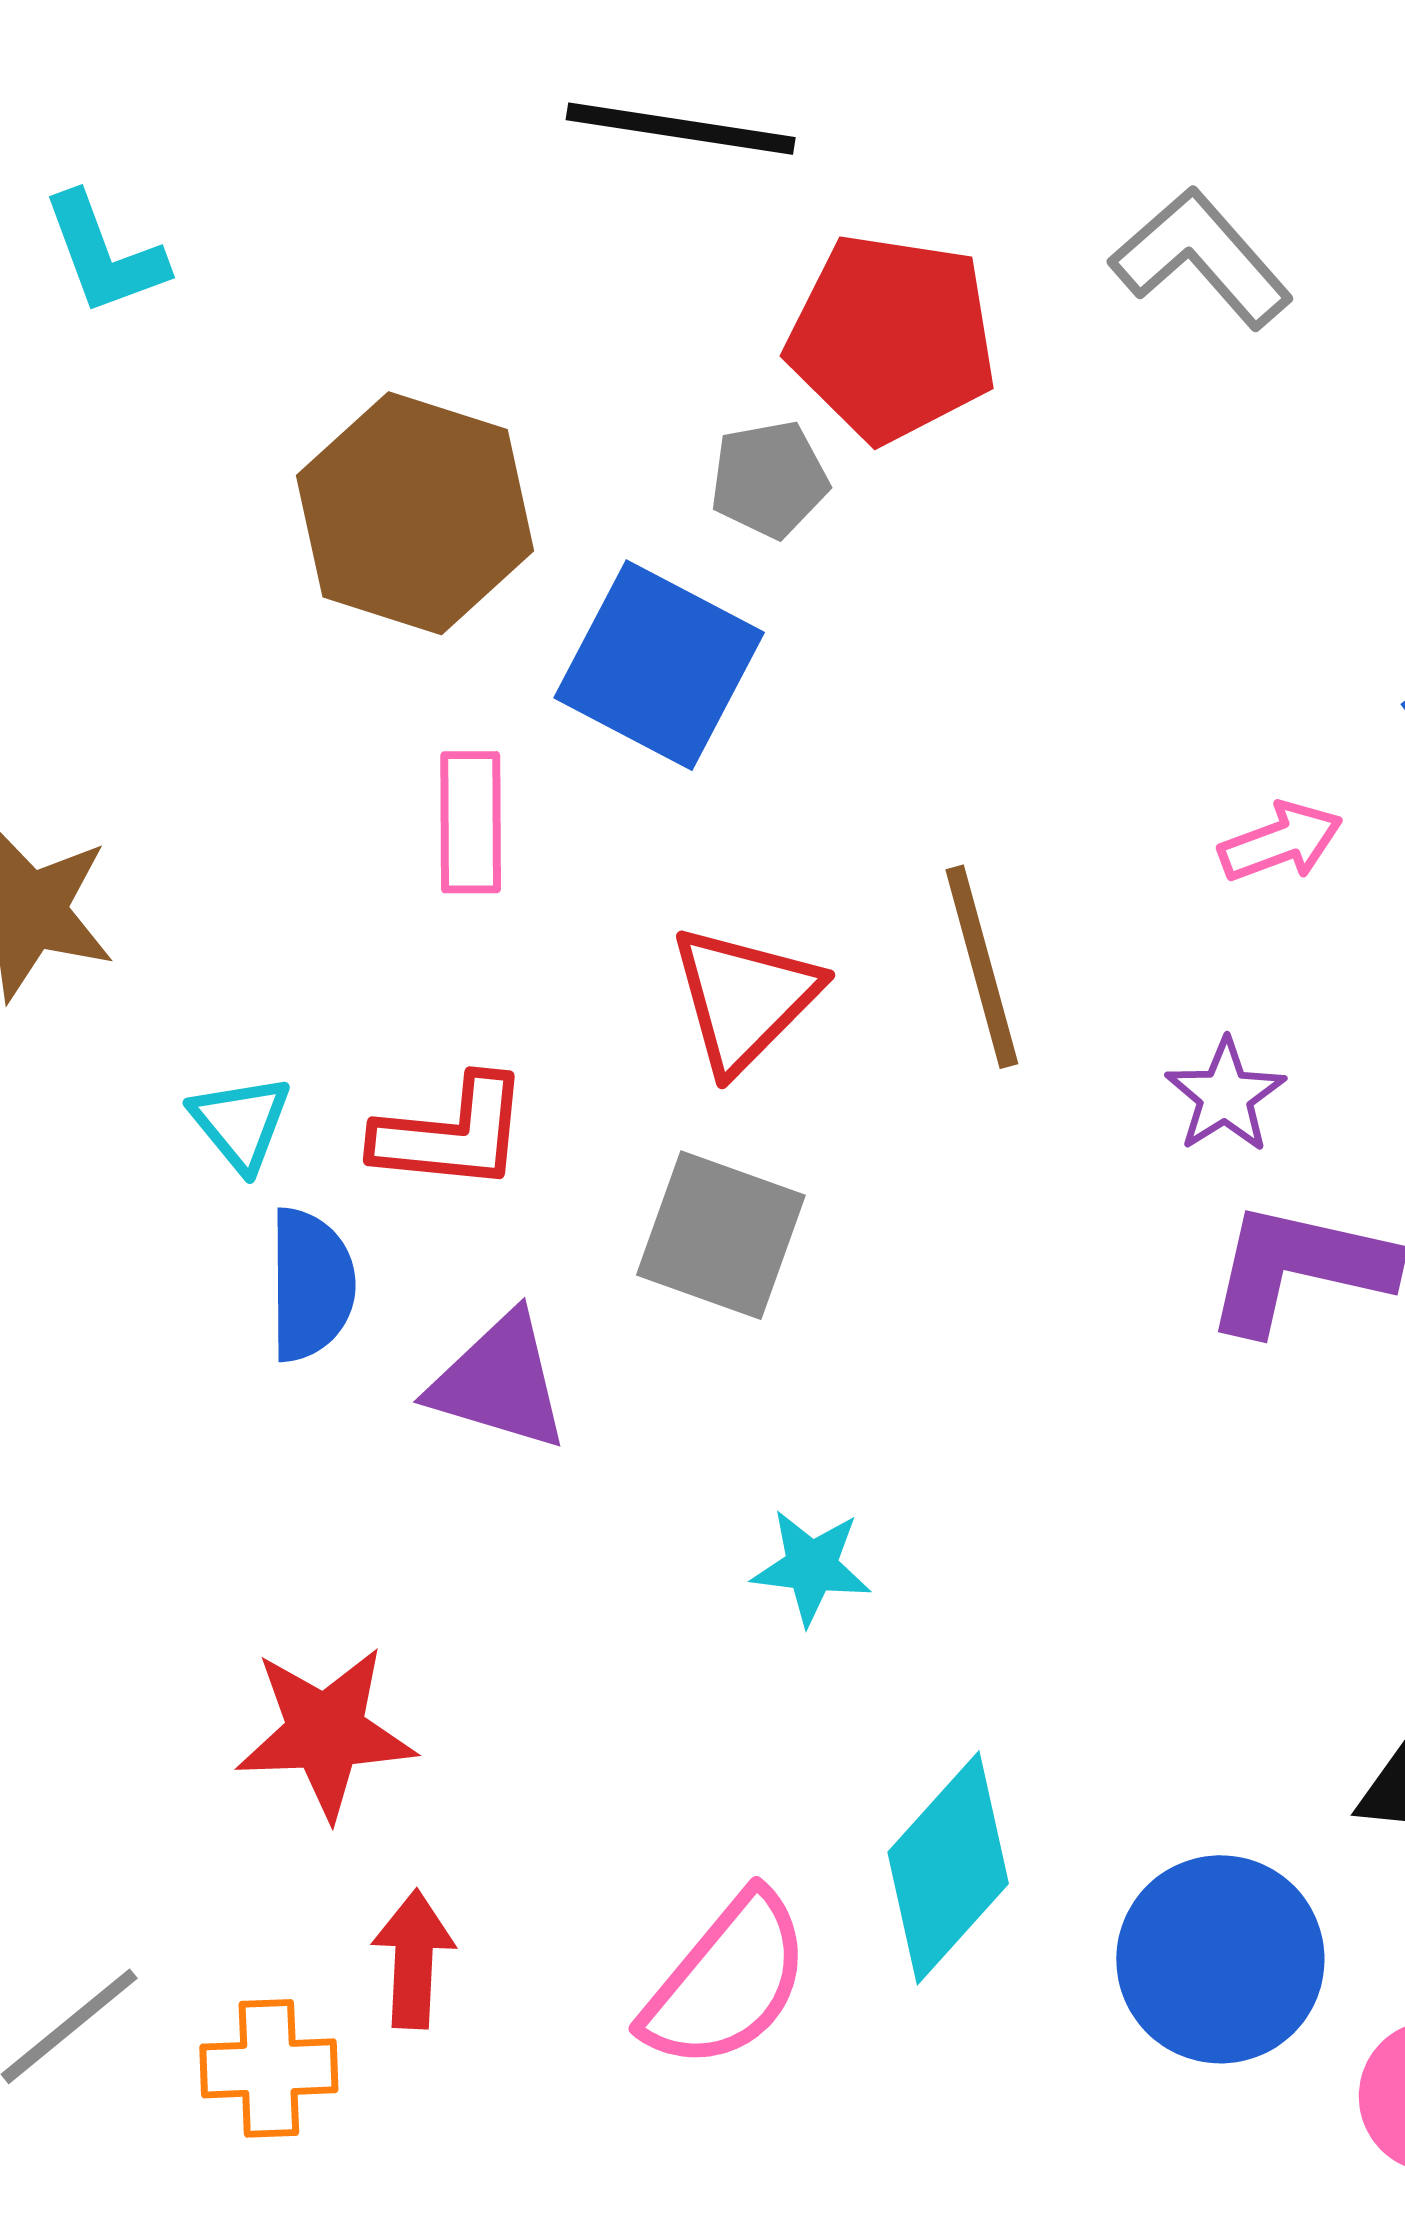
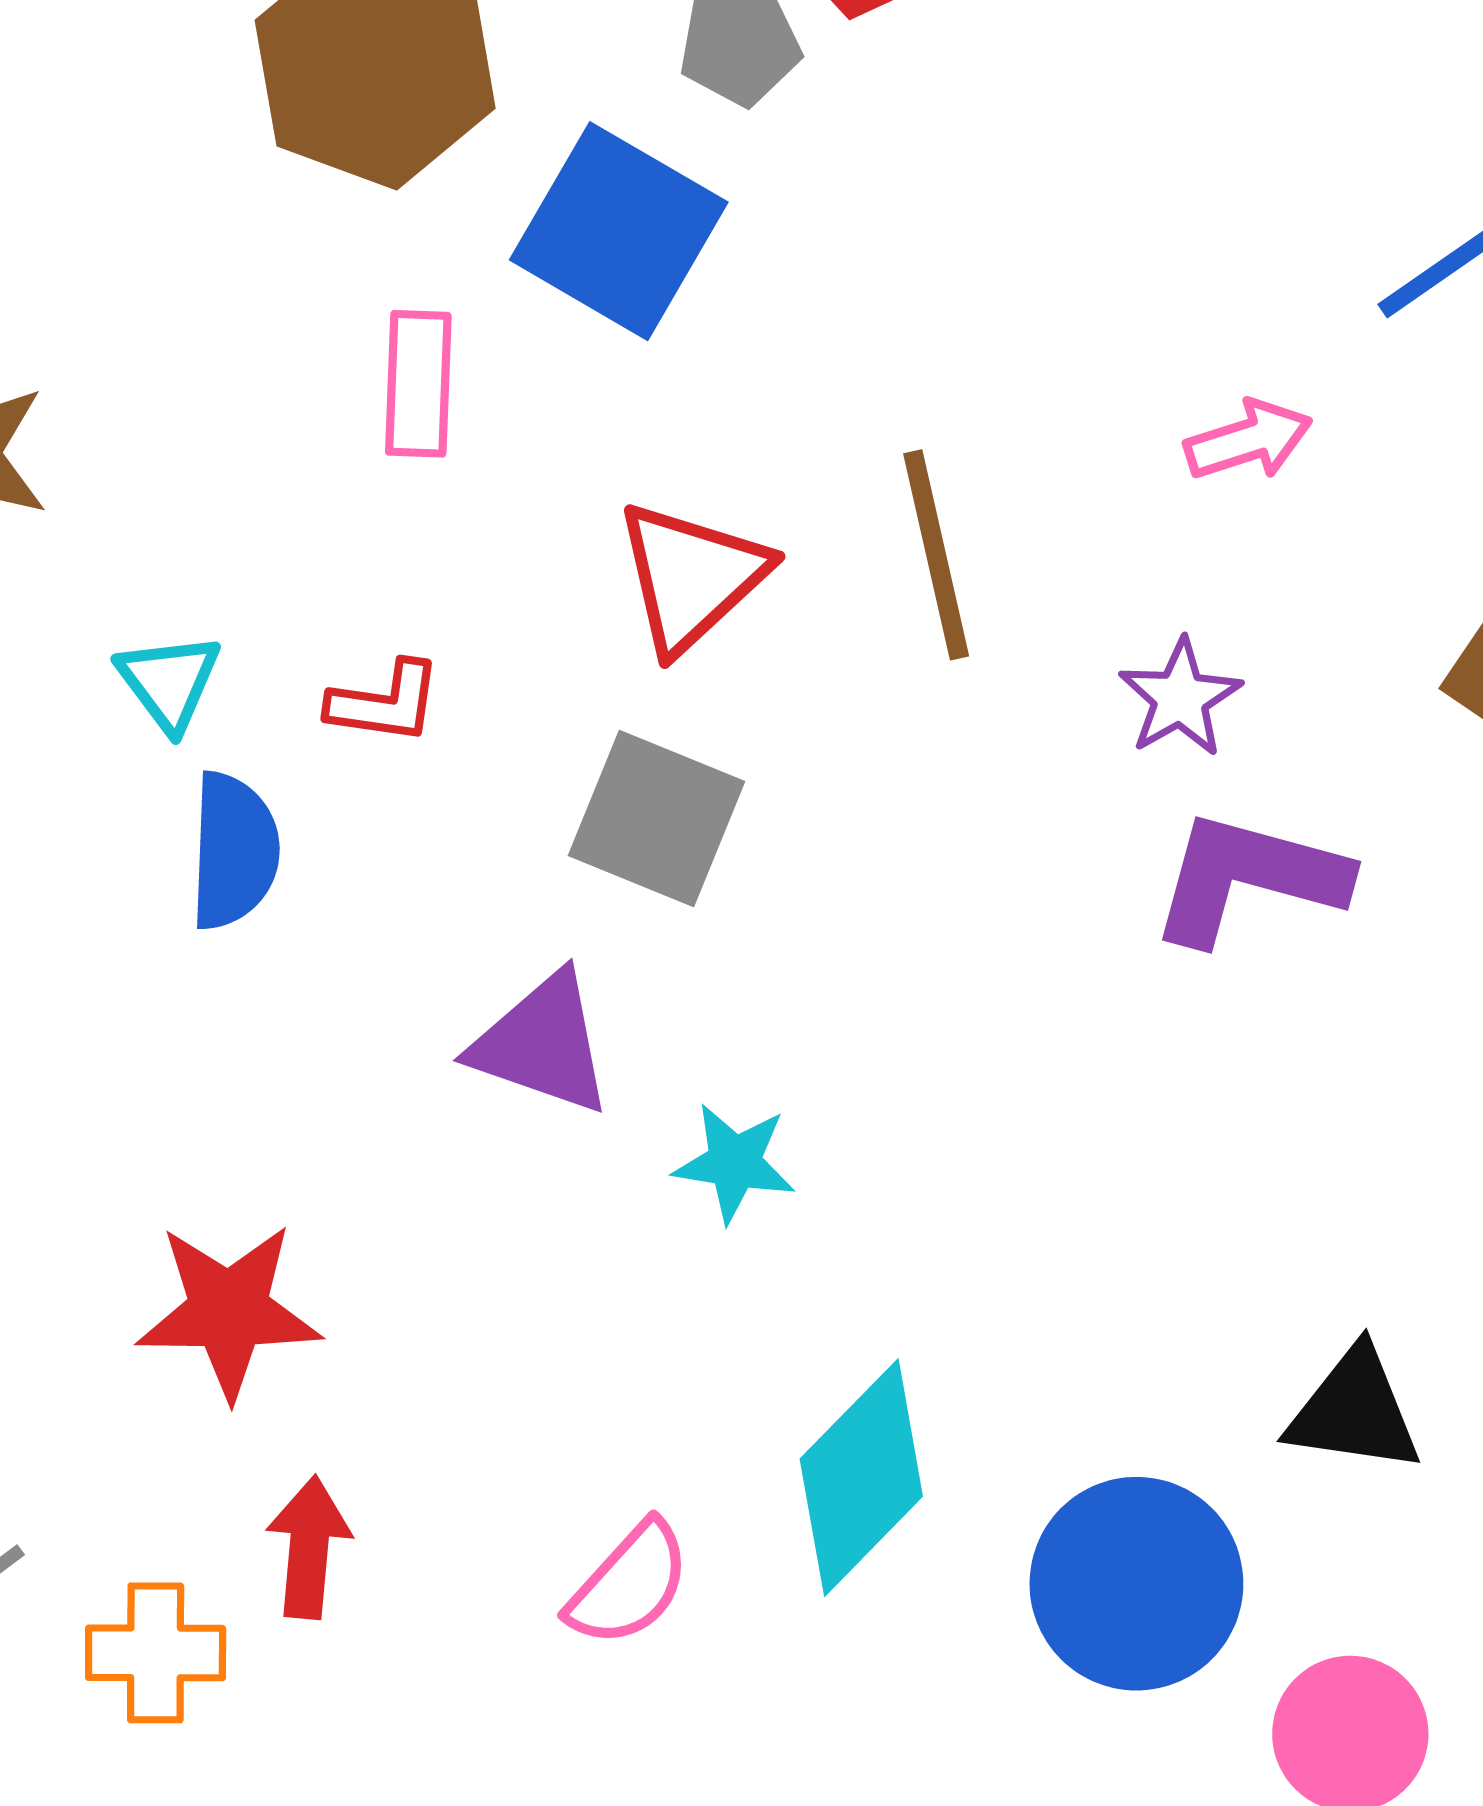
red L-shape: (452, 1134) -> (385, 703), size x0.7
purple triangle: (499, 1382) -> (542, 1044), moved
pink semicircle: (727, 1981) -> (629, 1584), size x0.7

